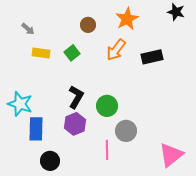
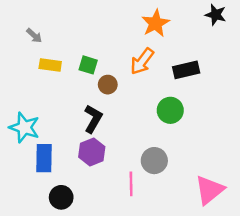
brown circle: (88, 25) -> (108, 85), moved
green square: (72, 53) -> (88, 65), turned -35
green circle: (107, 106) -> (170, 110), moved

